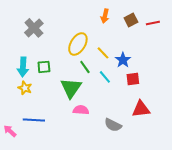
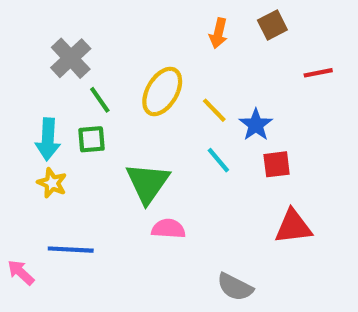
brown square: (131, 20) -> (272, 25), moved
red line: (153, 23) -> (318, 73), moved
green line: (85, 67) -> (100, 100), moved
gray semicircle: (113, 125) -> (235, 287), moved

